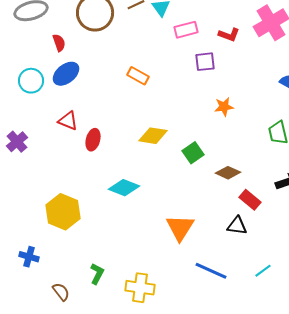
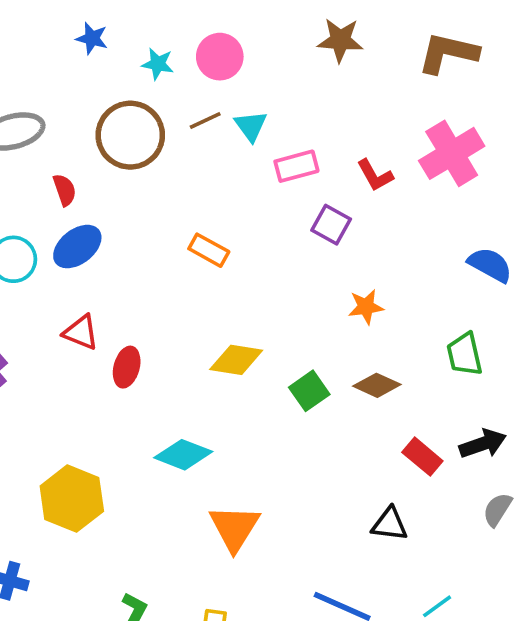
red L-shape: (229, 35) -> (375, 175), turned 40
purple square: (205, 62) -> (331, 225), turned 35
brown diamond: (228, 173) -> (377, 385), moved
red rectangle: (250, 200) -> (422, 457), moved
orange triangle: (180, 228) -> (234, 528), moved

